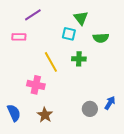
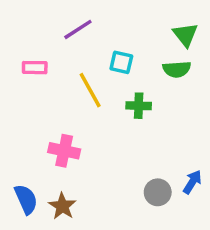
purple line: (33, 15) -> (78, 29), moved
green triangle: (81, 18) -> (185, 35), moved
yellow line: (51, 62) -> (90, 90), moved
brown star: (45, 115) -> (62, 206), moved

